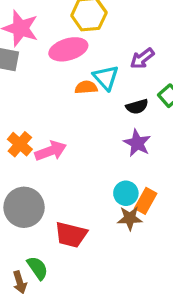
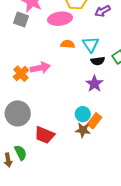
purple arrow: (142, 58) -> (103, 11), moved
cyan triangle: (106, 78) -> (91, 44), moved
pink arrow: (51, 151) -> (40, 68), moved

